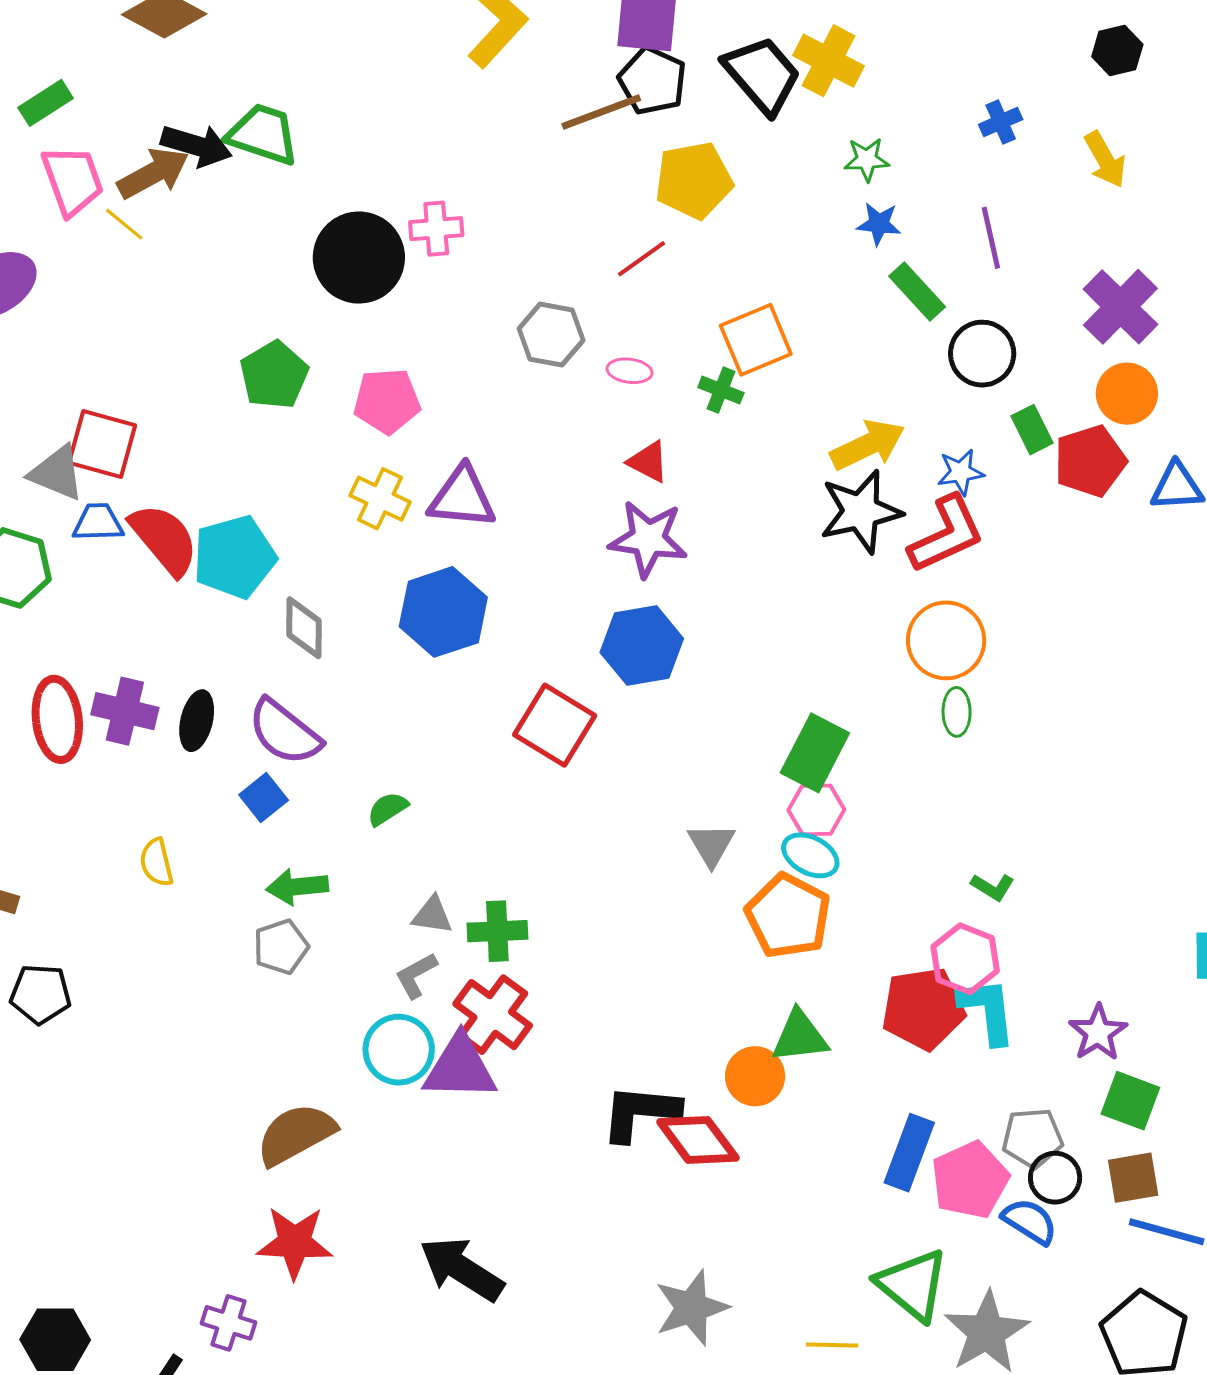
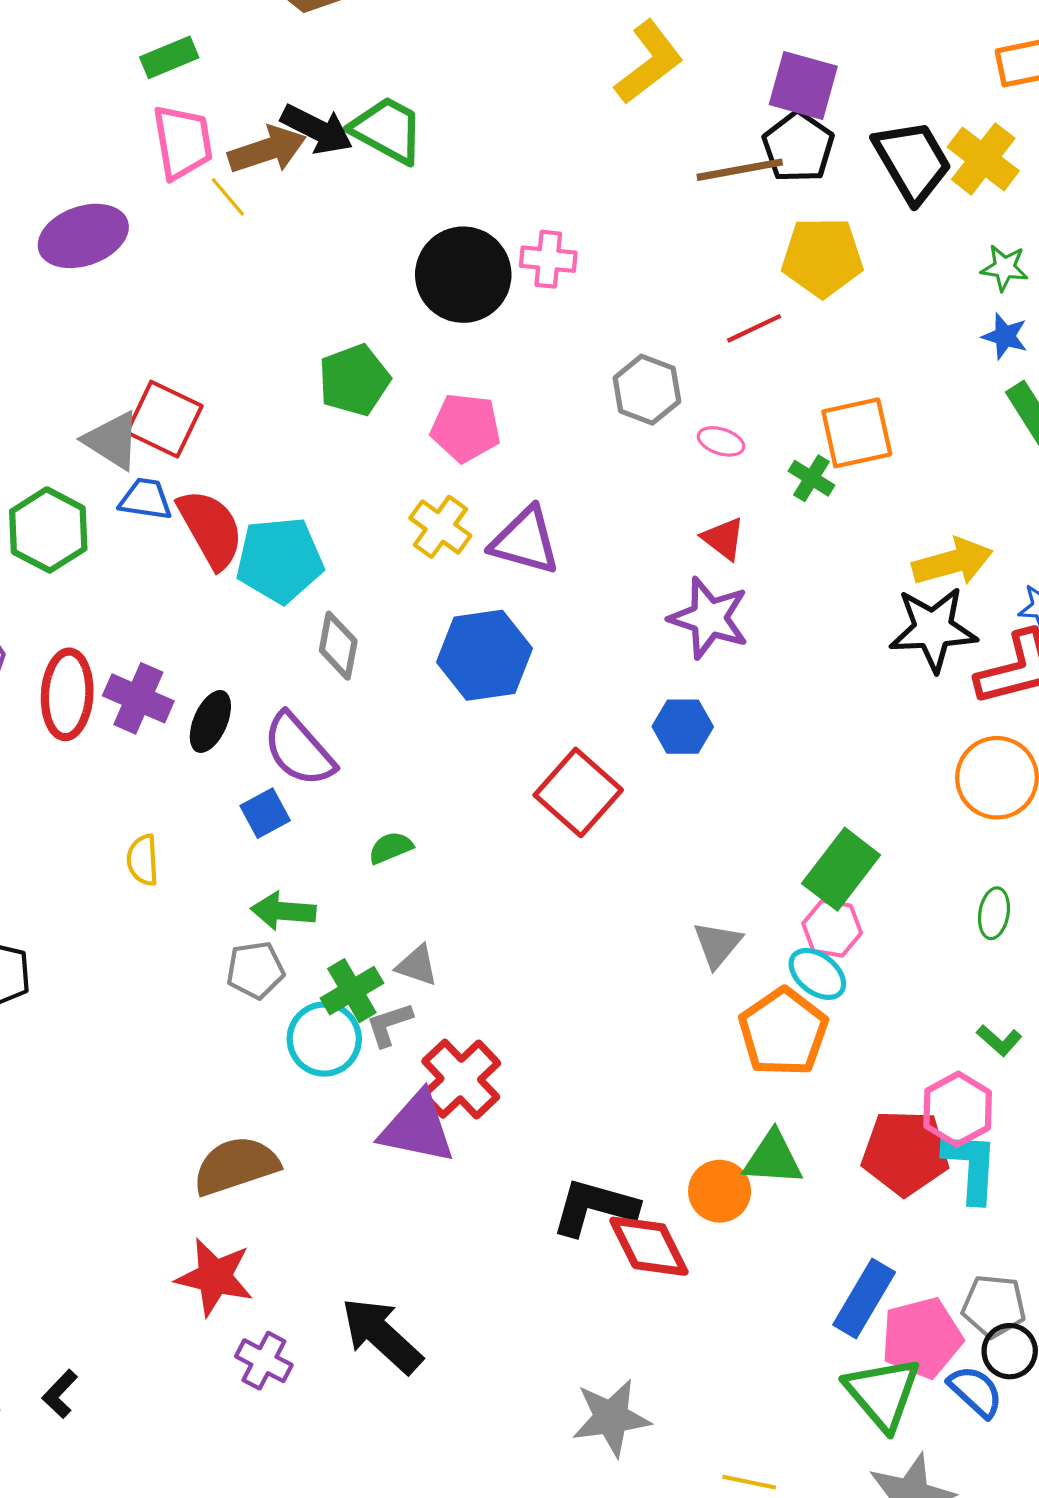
blue hexagon: (642, 646) -> (683, 727), size x0.7
green ellipse: (957, 712) -> (994, 913), moved
green cross: (497, 931) -> (352, 991), moved, turned -38
cyan circle: (399, 1050) -> (324, 1039), moved
green triangle: (912, 1285) -> (883, 1393), moved
purple cross: (229, 1323) -> (264, 1361), moved

